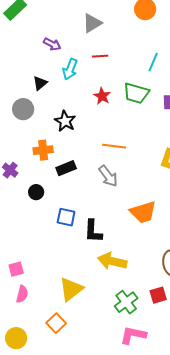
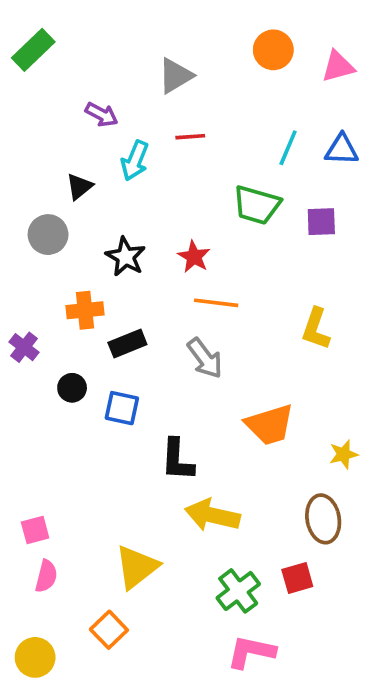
red star: (102, 96) -> (194, 257), moved
blue square: (66, 217) -> (122, 408), moved

